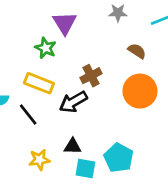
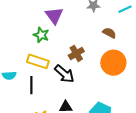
black arrow: (73, 102) -> (64, 74), turned -105
black line: (28, 115) -> (31, 85), turned 42

